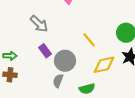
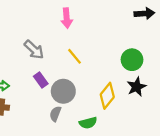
yellow line: (89, 40) -> (75, 56), moved
yellow diamond: (104, 65) -> (107, 96), turned -40

